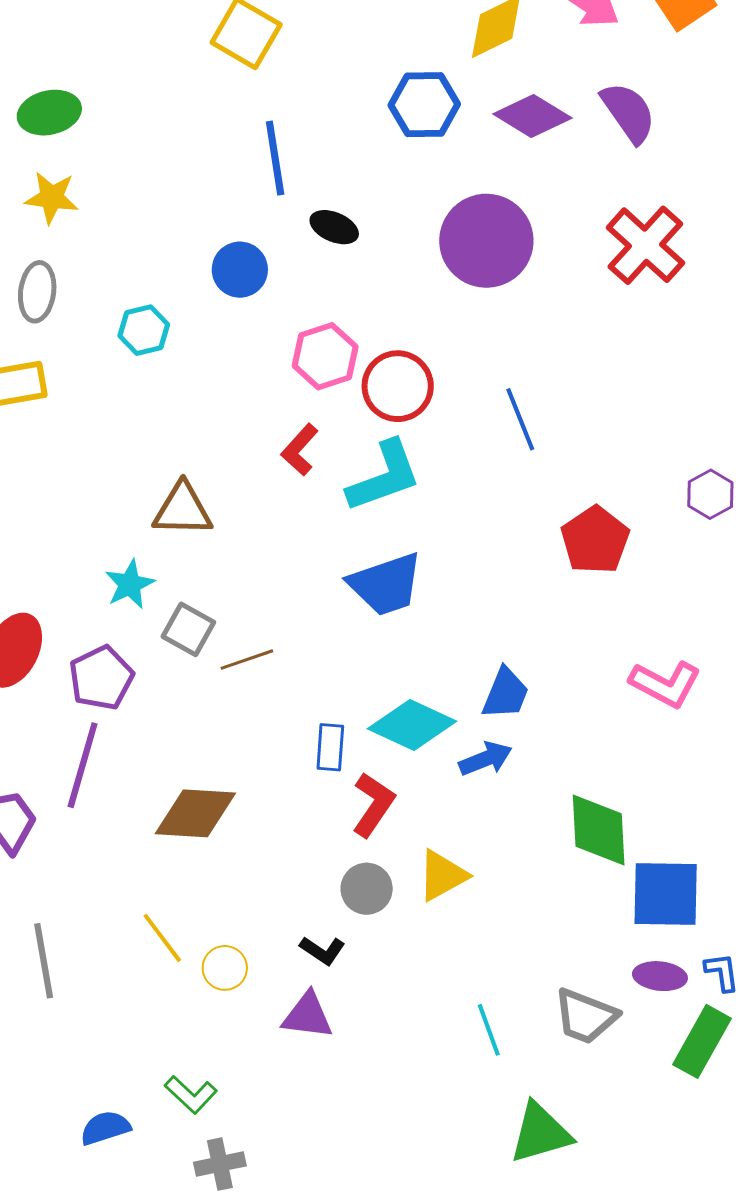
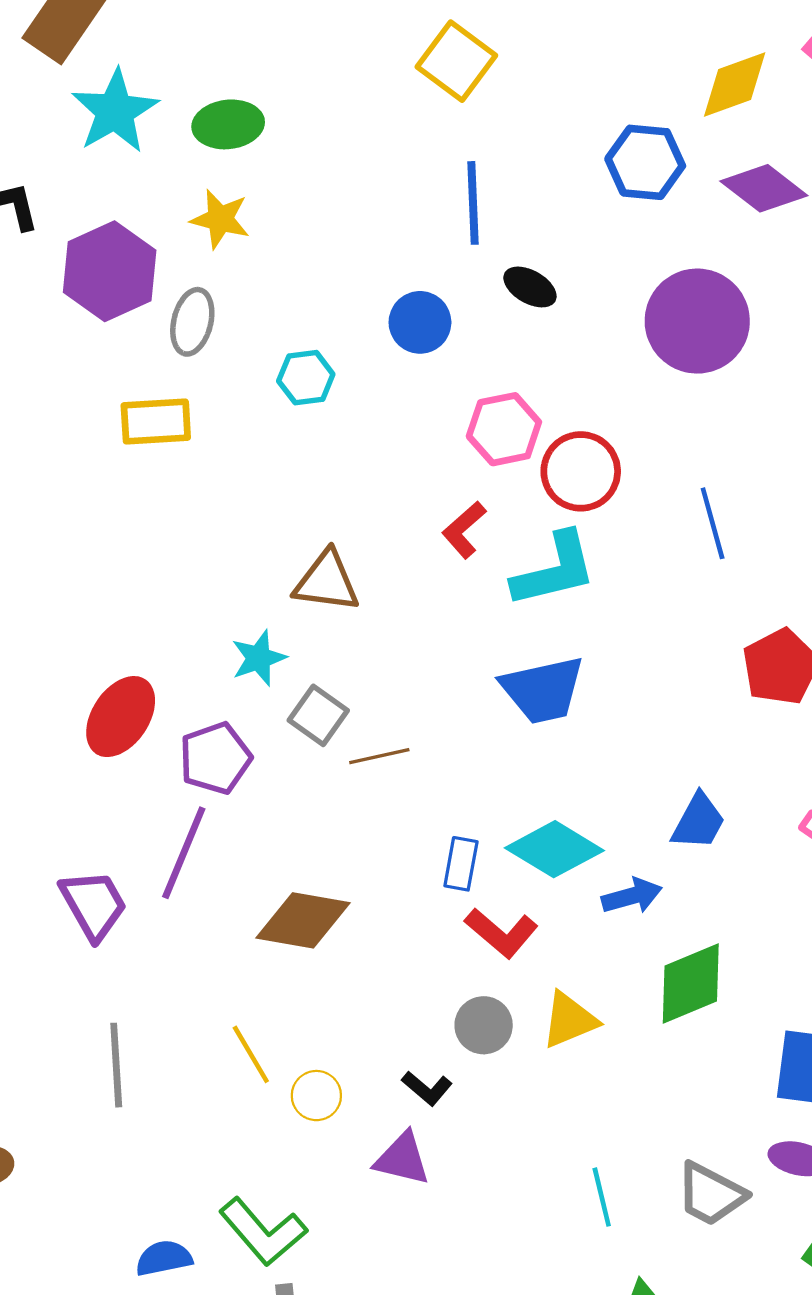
blue trapezoid: (506, 693) -> (698, 822), moved
red L-shape: (373, 805) -> (501, 933), turned 90
green diamond: (599, 830) -> (691, 983), moved, turned 64
green L-shape: (191, 1094) -> (263, 1232), size x1.5

